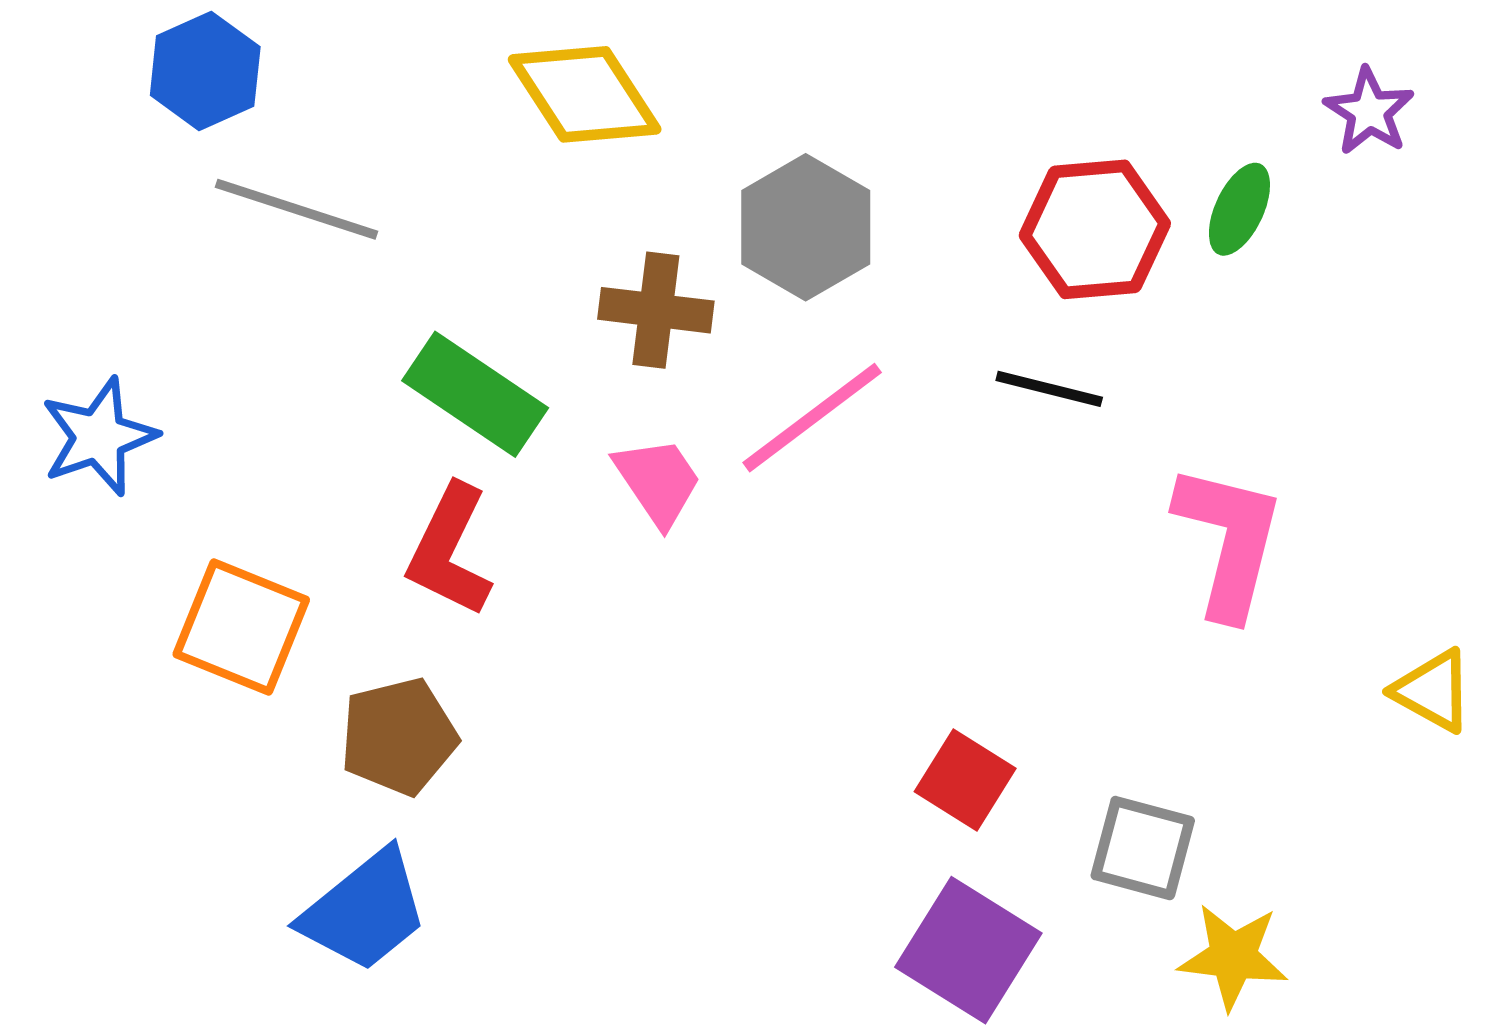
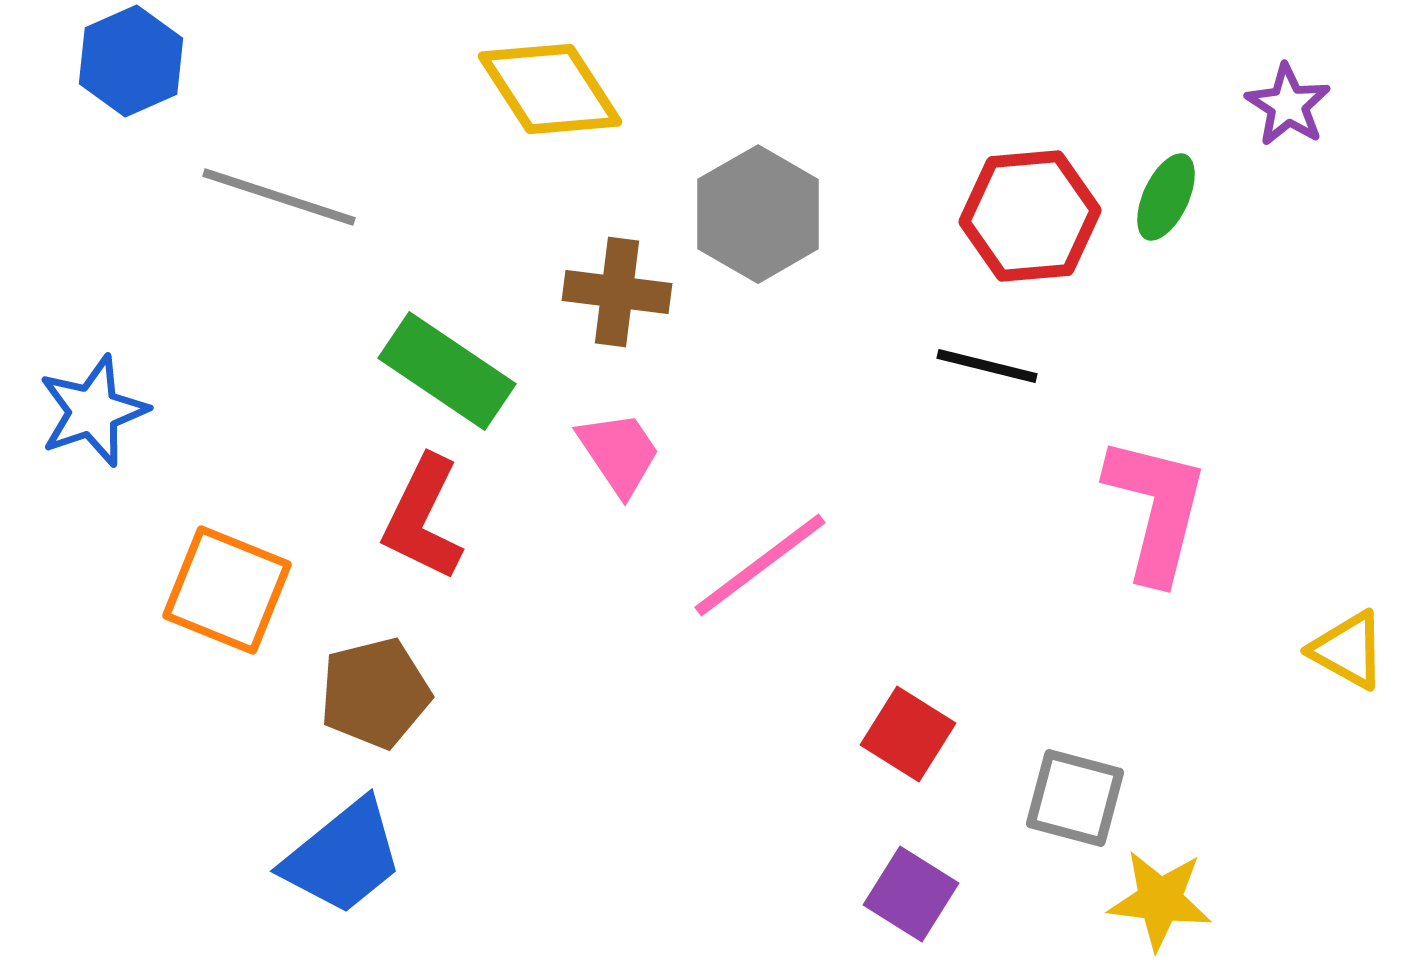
blue hexagon: (205, 71) -> (131, 61), moved
pink line: (812, 418) -> (760, 565), moved
purple square: (968, 950) -> (911, 894), size x0.7

